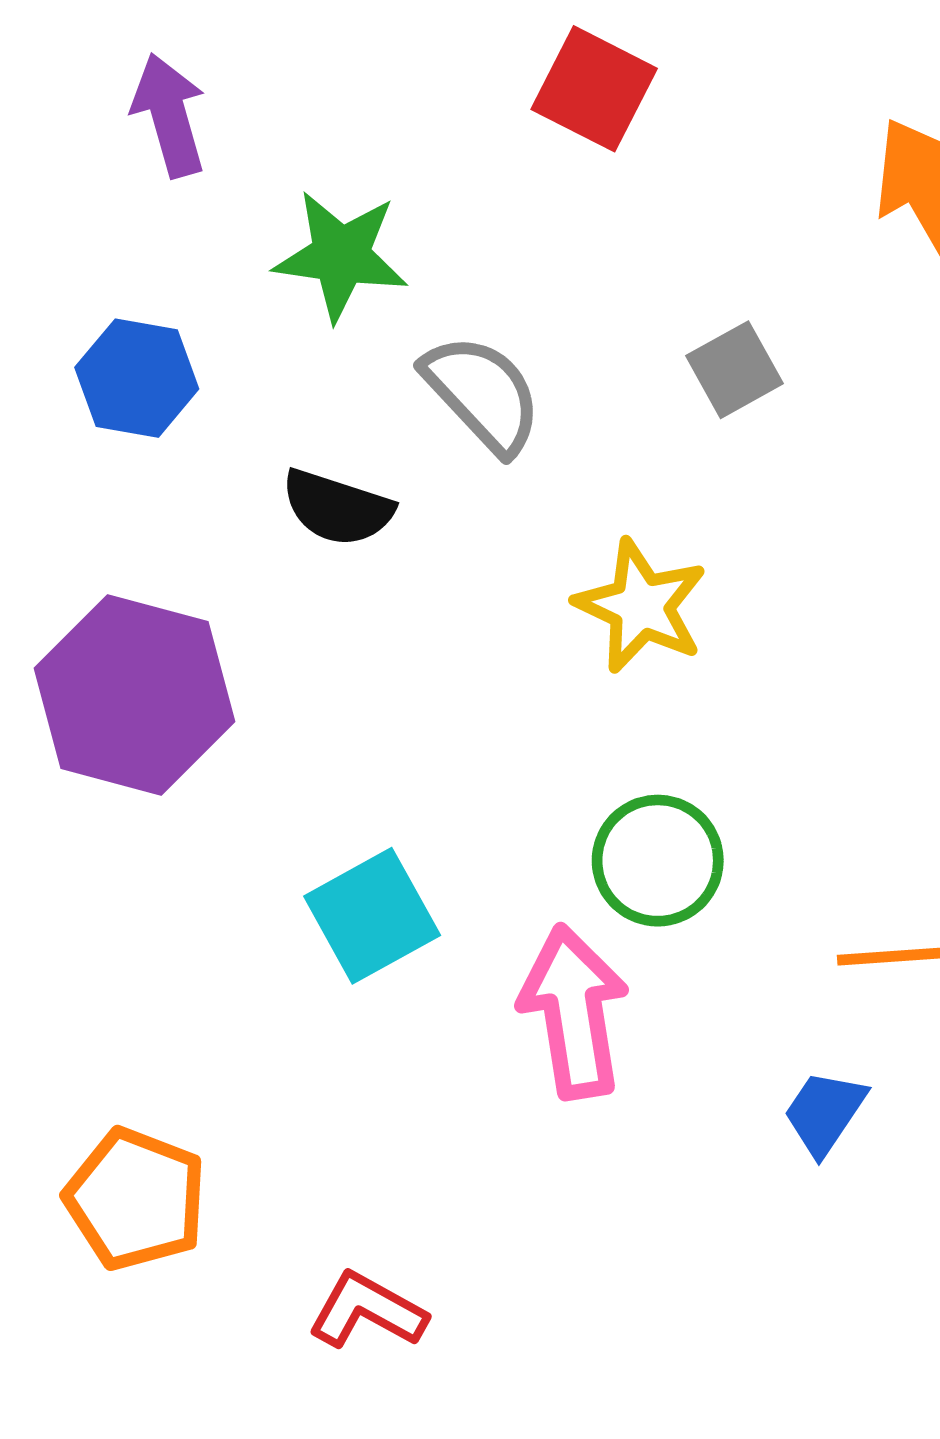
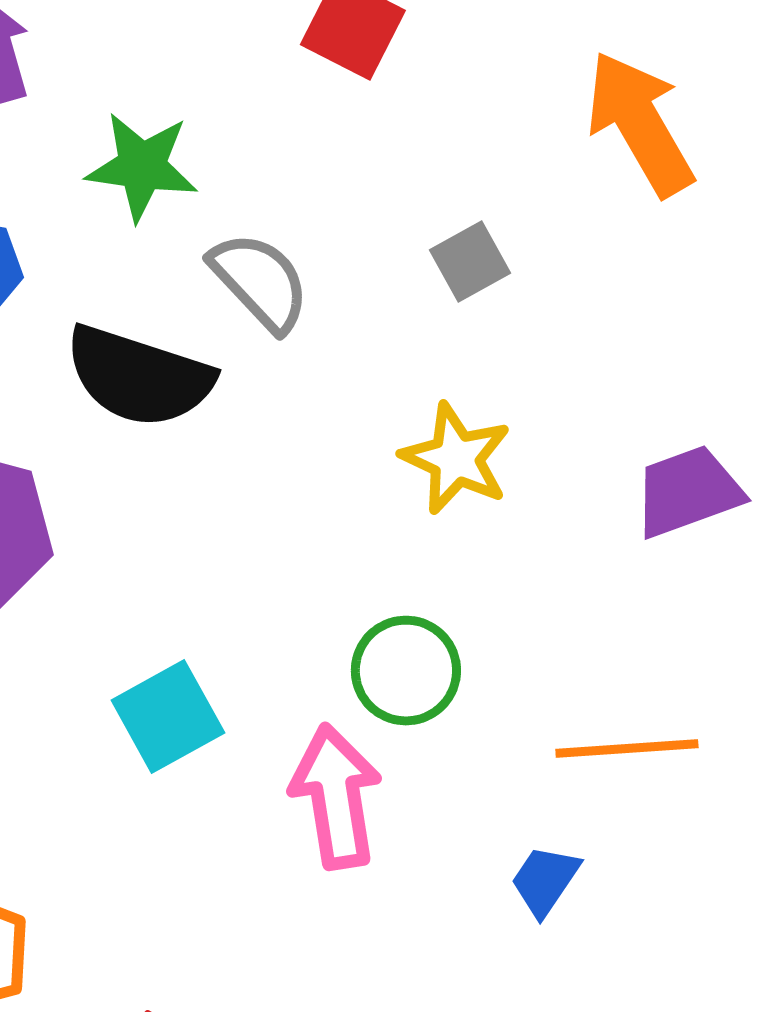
black semicircle: (337, 508) -> (139, 376), size x1.6
yellow star: (641, 606) -> (456, 458), moved

